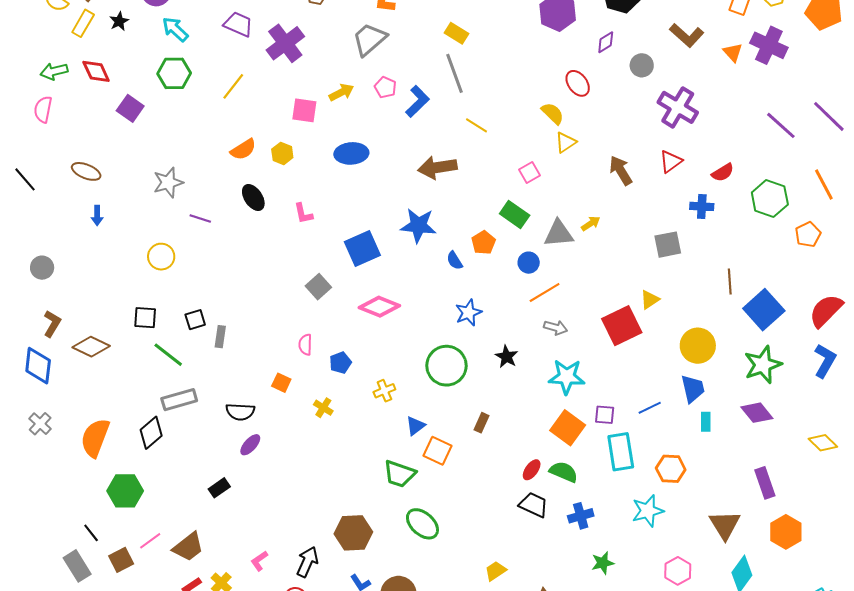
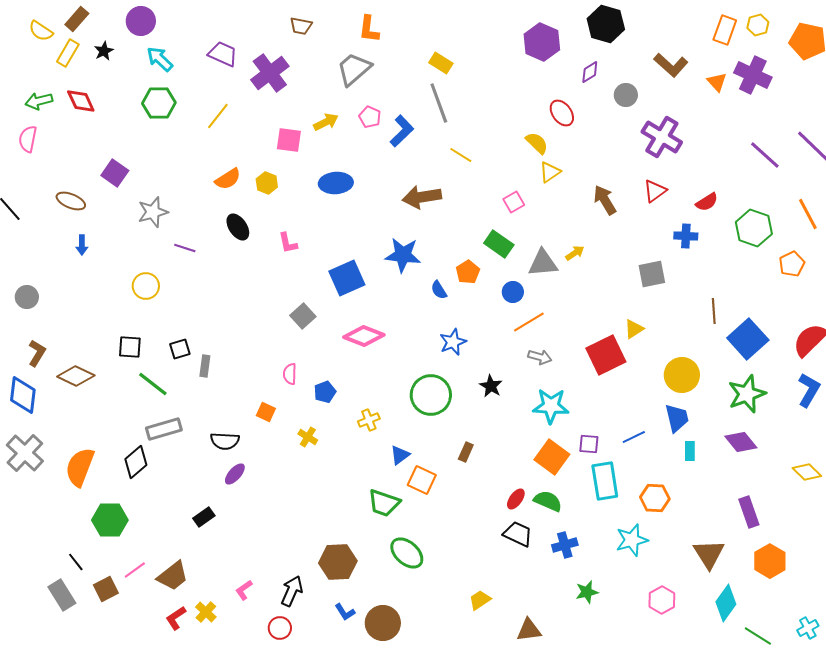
purple square: (130, 108) -> (115, 173), moved
gray cross: (40, 424) -> (25, 453), size x1.6

